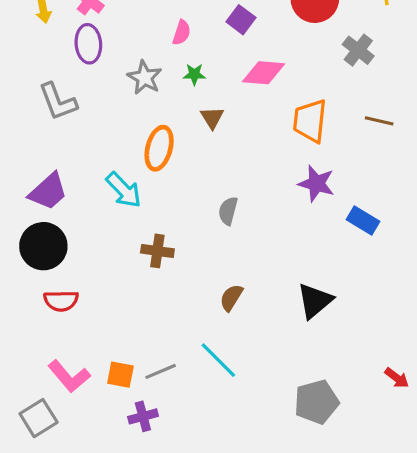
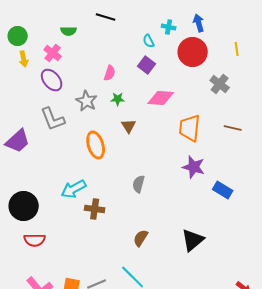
purple ellipse: (88, 44) -> (52, 80), turned -35
gray L-shape: (58, 102) -> (53, 119), moved
orange ellipse: (159, 148) -> (96, 145), turned -32
cyan arrow: (124, 190) -> (74, 189), moved, turned 105
purple trapezoid: (48, 192) -> (18, 141), moved

